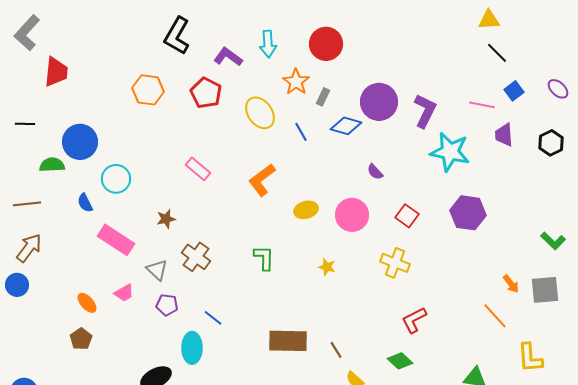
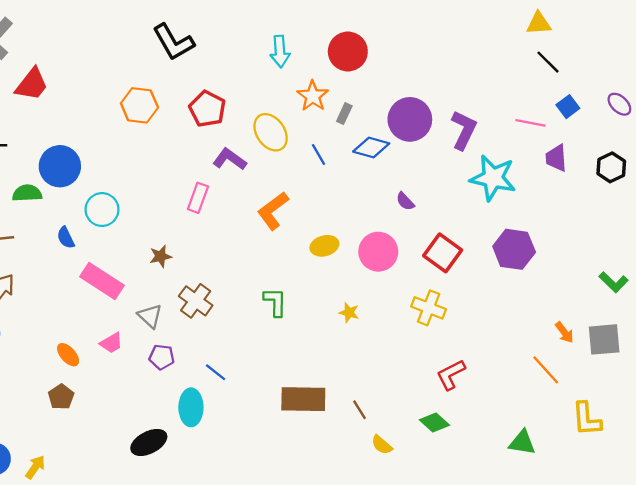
black L-shape: (177, 36) -> (173, 42), turned -60
purple L-shape: (228, 57) -> (230, 159), moved
red trapezoid: (56, 72) -> (32, 84), turned 32
pink rectangle: (198, 169) -> (198, 198), turned 70
red square: (407, 216) -> (443, 253), size x1.4

